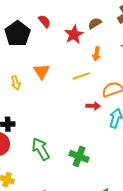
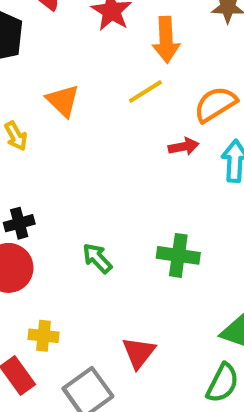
orange arrow: (96, 54) -> (166, 40), size x1.5
green arrow: (41, 149) -> (97, 258), size x0.7

